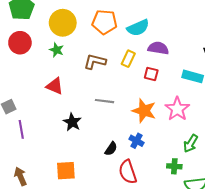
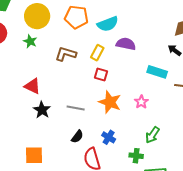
red square: (151, 74) -> (101, 74), moved
red triangle: (55, 86) -> (32, 86), moved
gray line: (104, 101) -> (76, 108), moved
pink star: (177, 109) -> (141, 102), size x0.6
blue cross: (136, 141) -> (109, 137), moved

